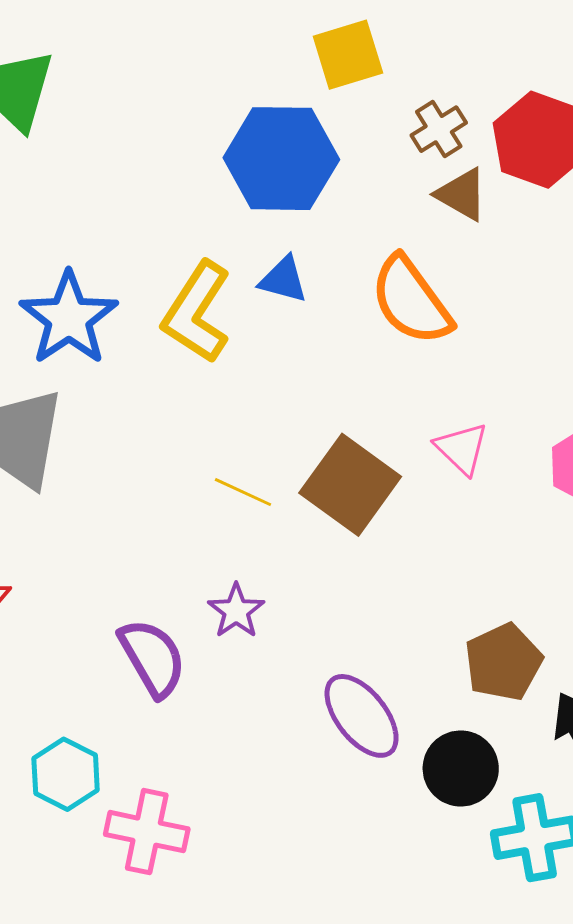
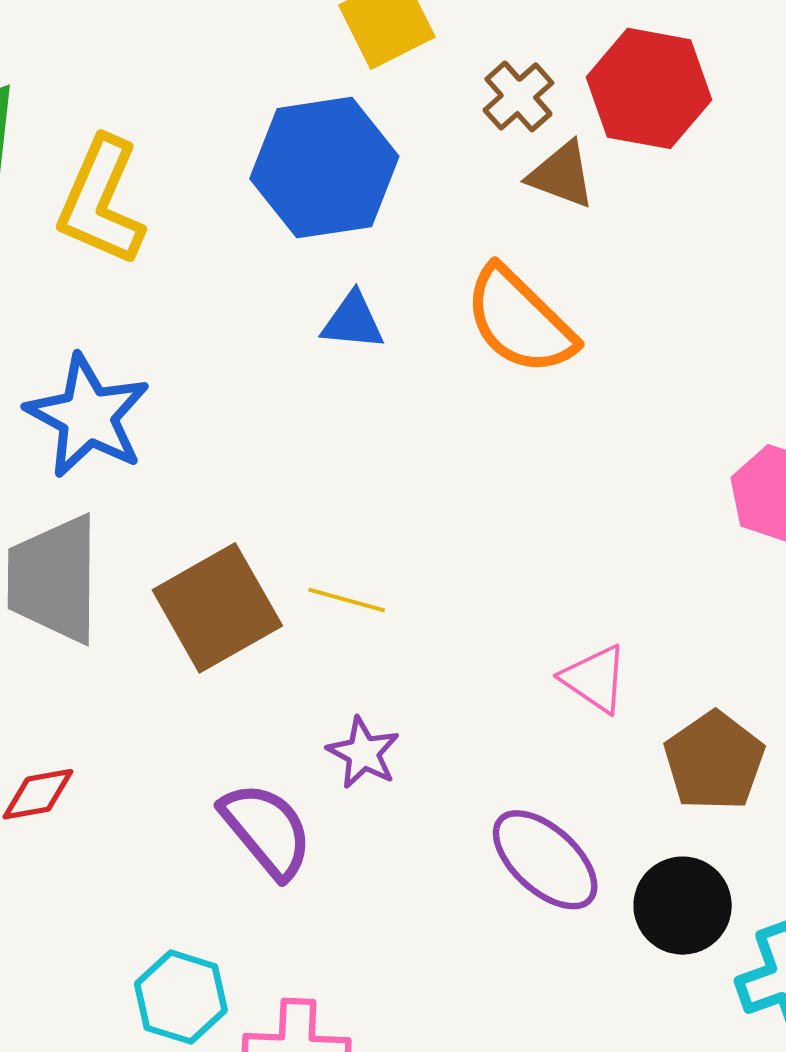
yellow L-shape: (197, 312) -> (101, 201), moved
pink triangle: (462, 448) -> (595, 679), moved
brown square: (350, 485) -> (217, 608), moved, turned 34

